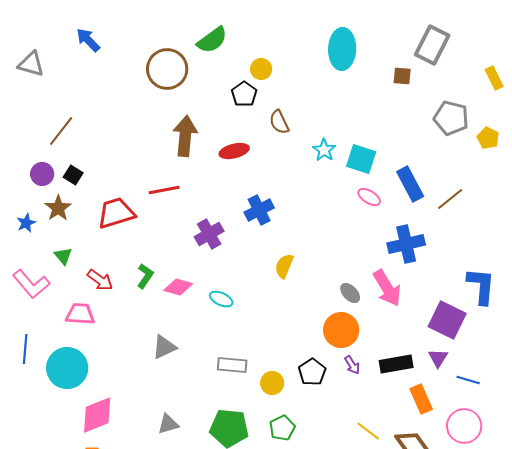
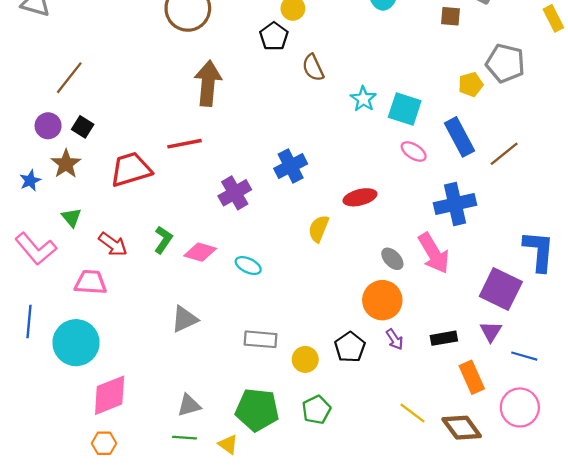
yellow pentagon: (488, 138) -> (471, 84), moved, turned 30
red ellipse: (234, 151) -> (360, 197), moved
black rectangle: (396, 364) -> (444, 338), size x0.7

